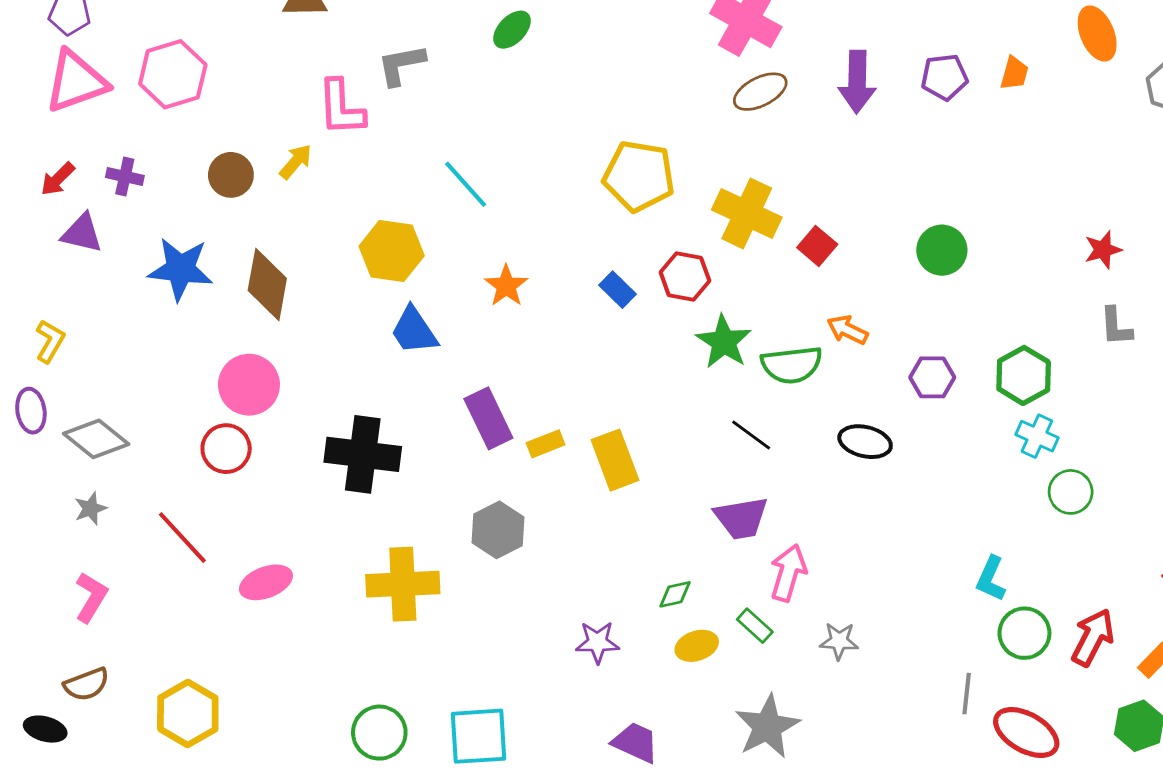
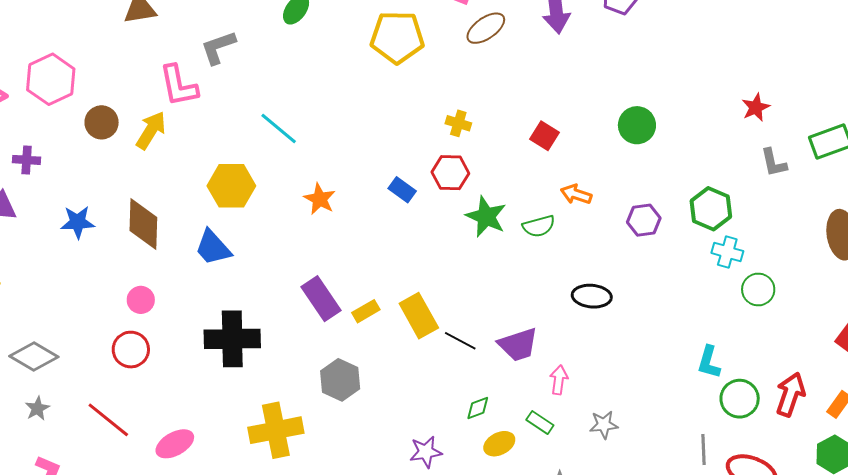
yellow arrow: (296, 162) -> (151, 130), size x1.4
brown circle: (231, 175) -> (102, 122), moved
yellow pentagon: (639, 176) -> (397, 37), moved
yellow cross: (747, 213) -> (458, 123), moved, size x0.5
blue star: (180, 269) -> (78, 222), size x0.7
blue trapezoid: (414, 331) -> (213, 248), moved
green semicircle: (792, 365) -> (539, 226), size x0.7
pink circle: (249, 385) -> (141, 300), size x0.6
black line: (751, 435) -> (460, 341), moved
black ellipse: (865, 442) -> (592, 296), moved
pink arrow: (788, 573) -> (559, 380), size x0.7

